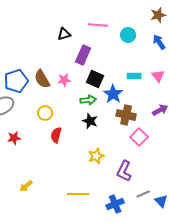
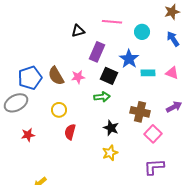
pink triangle: (158, 76) -> (172, 73), turned -32
blue star: (113, 94) -> (129, 59), moved
black star: (90, 121) -> (111, 128), moved
purple L-shape: (124, 171) -> (154, 167), moved, turned 60

